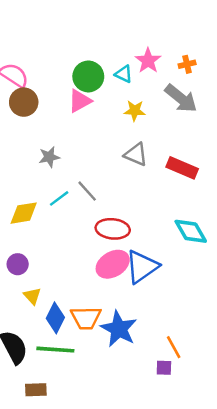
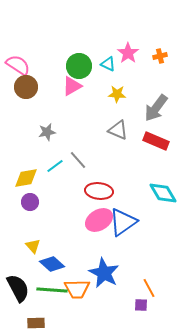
gray arrow: (181, 98) -> (156, 108), moved, turned 88
purple circle: (18, 264) -> (30, 202), moved
blue diamond: (55, 318) -> (52, 264), turned -75
orange trapezoid: (86, 318) -> (77, 289), moved

